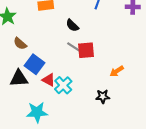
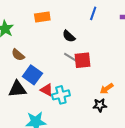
orange arrow: (117, 71) -> (107, 89), moved
cyan cross: (63, 85) -> (61, 95), turned 30

